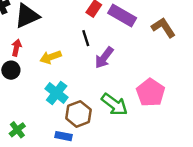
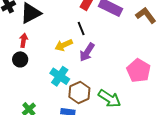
yellow arrow: (51, 57) -> (64, 45), moved
purple arrow: (104, 58) -> (87, 52), moved
green arrow: (114, 104) -> (110, 99), moved

